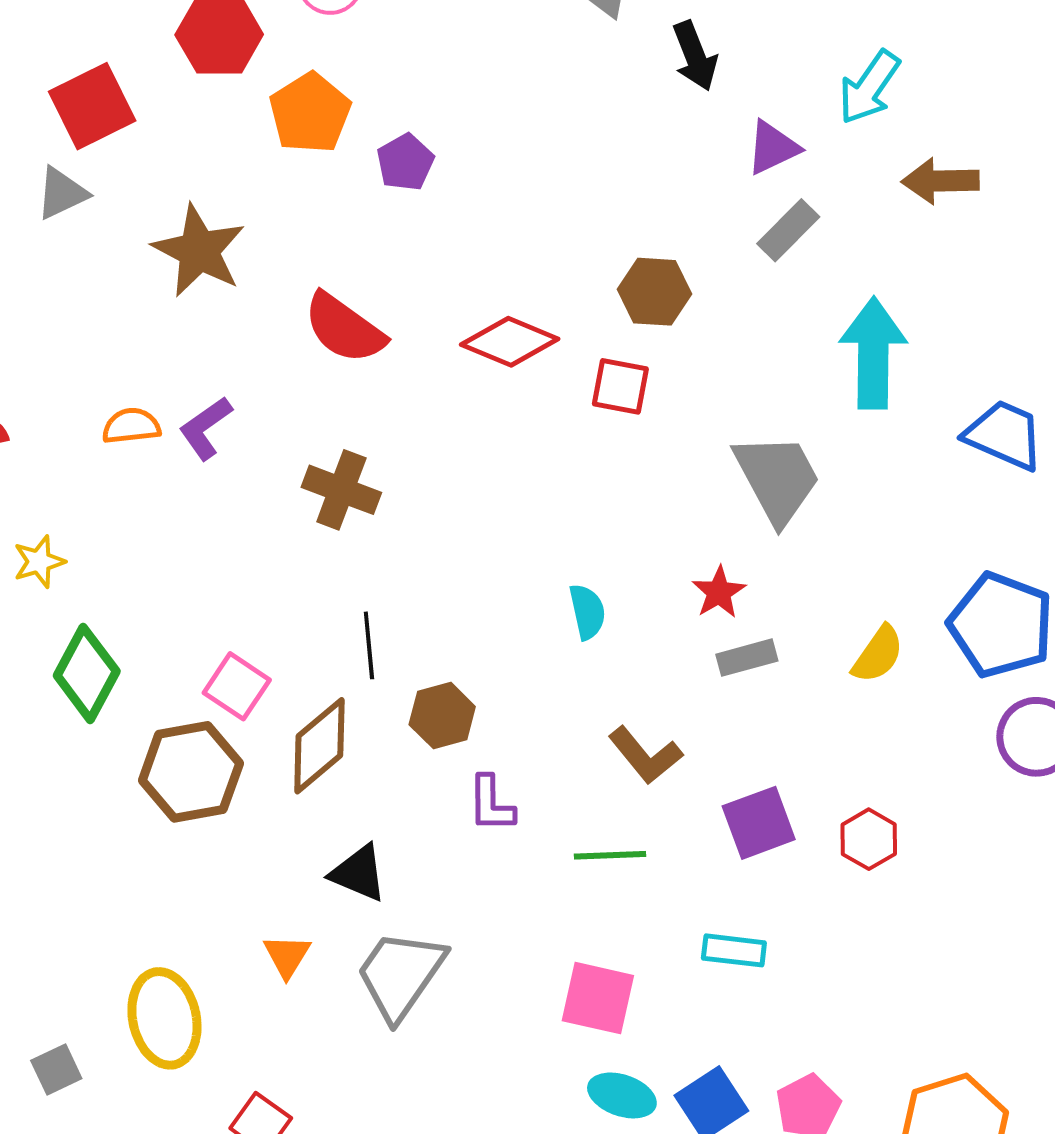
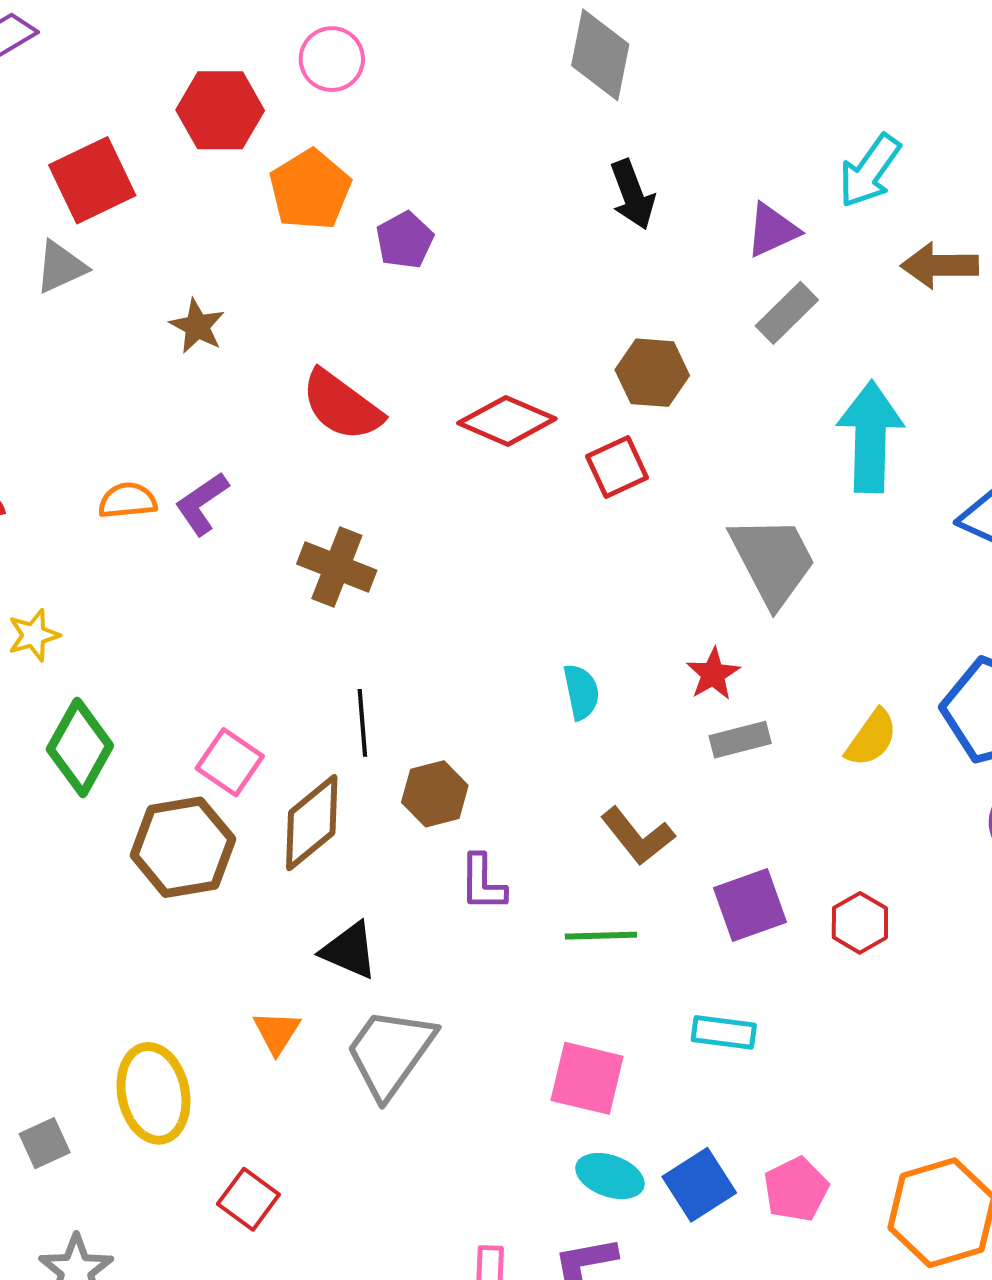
black arrow: (695, 56) -> (632, 195), moved
brown star: (199, 251) -> (197, 326), size x0.6
red square: (620, 386) -> (617, 467), turned -36

